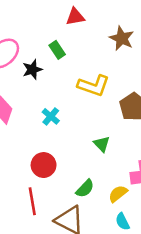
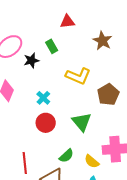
green triangle: (102, 144) -> (82, 122), size x1.5
red circle: (44, 165) -> (46, 123), moved
yellow semicircle: (118, 194) -> (92, 161), turned -105

